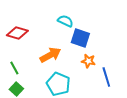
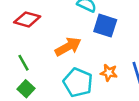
orange star: (88, 61) -> (109, 73), moved

